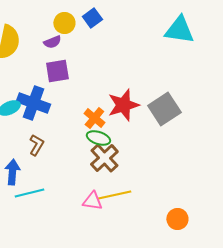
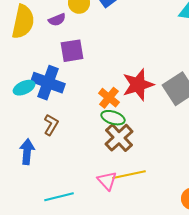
purple semicircle: (52, 42) -> (57, 20), moved
cyan line: (29, 193) -> (59, 197), moved
pink triangle: (92, 201) -> (107, 181), turned 40

